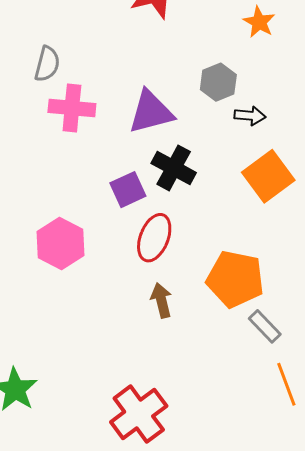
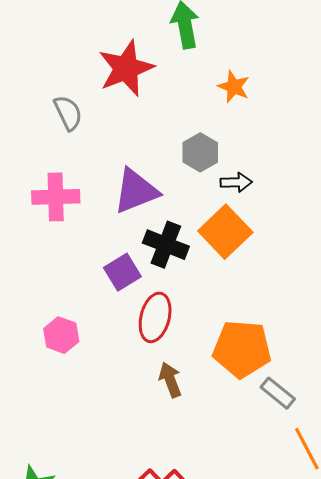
gray semicircle: (47, 64) -> (68, 113), moved, turned -33
orange square: (268, 176) -> (225, 232), moved
pink hexagon: (60, 244) -> (61, 335), size x0.7

